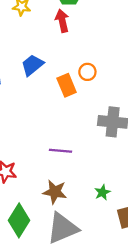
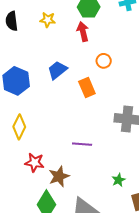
orange circle: (87, 72) -> (104, 61), moved
brown star: (55, 192) -> (59, 176), moved, turned -30

